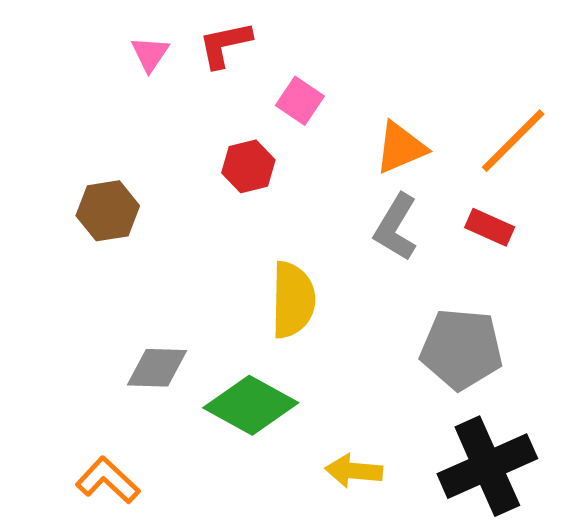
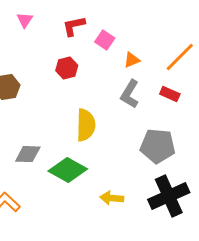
red L-shape: (225, 45) -> (74, 26), moved
pink square: (300, 101) -> (105, 40), moved
orange triangle: (401, 148) -> (132, 60), size x0.7

